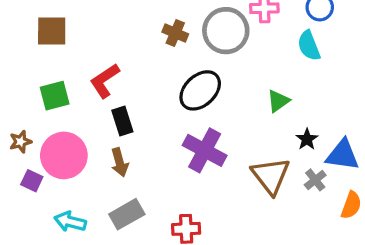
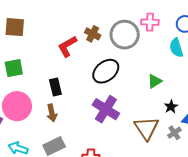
red L-shape: (105, 81) -> (67, 46), moved

